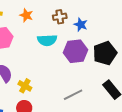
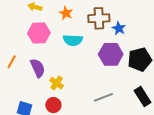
brown cross: (60, 17) -> (99, 18), size x1.5
cyan semicircle: (47, 40) -> (73, 40), moved

